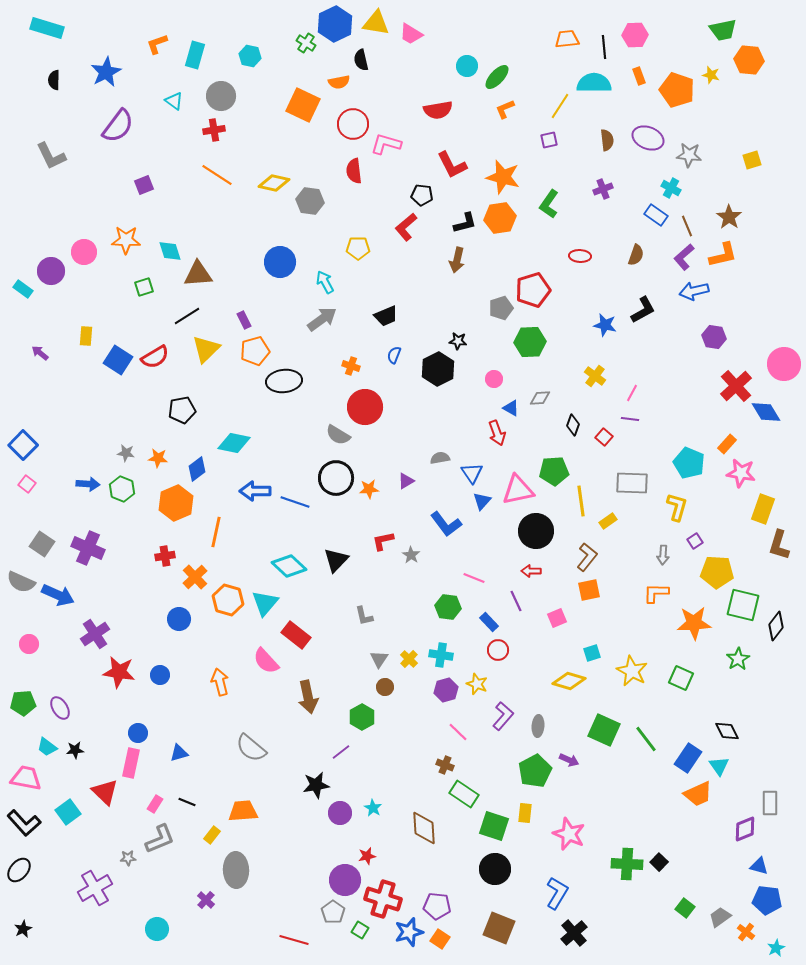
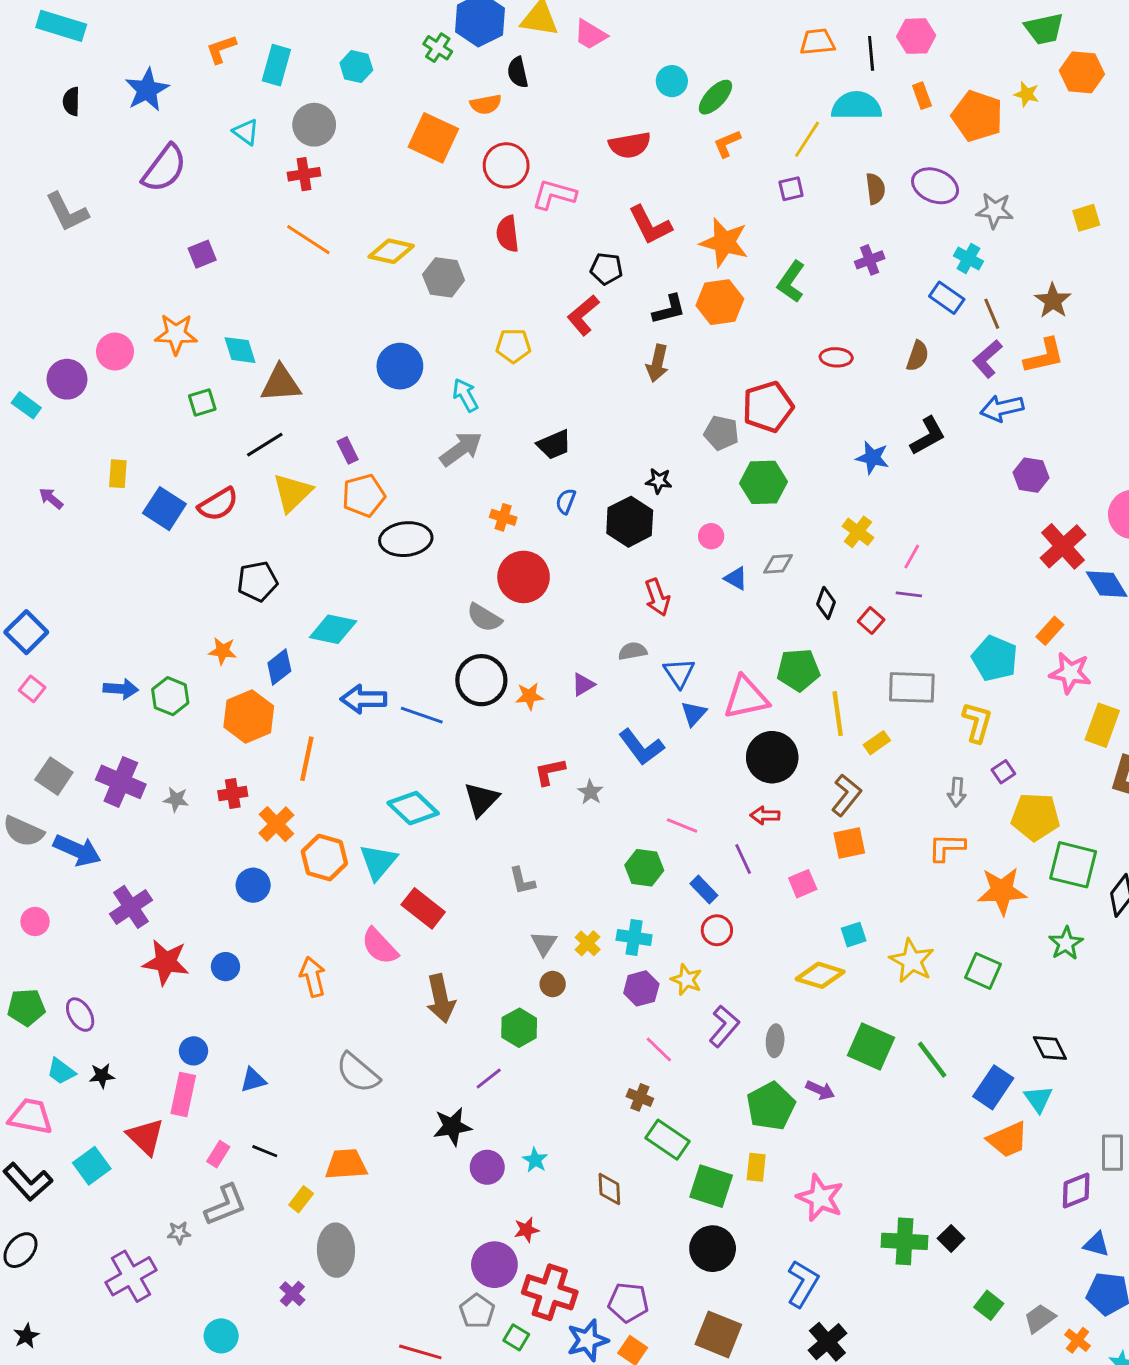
gray pentagon: (501, 308) -> (721, 433), turned 30
red arrow: (497, 433) -> (657, 597), moved
gray star: (126, 453) -> (176, 799), moved
brown diamond: (424, 828) -> (609, 1189), size x0.7

